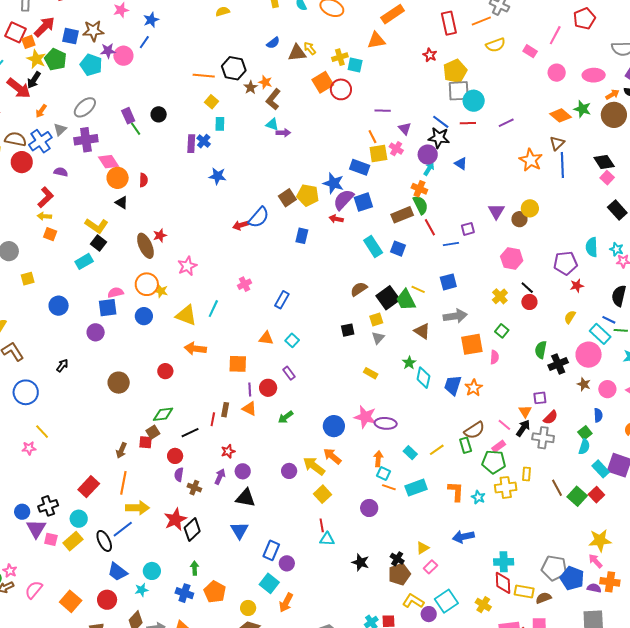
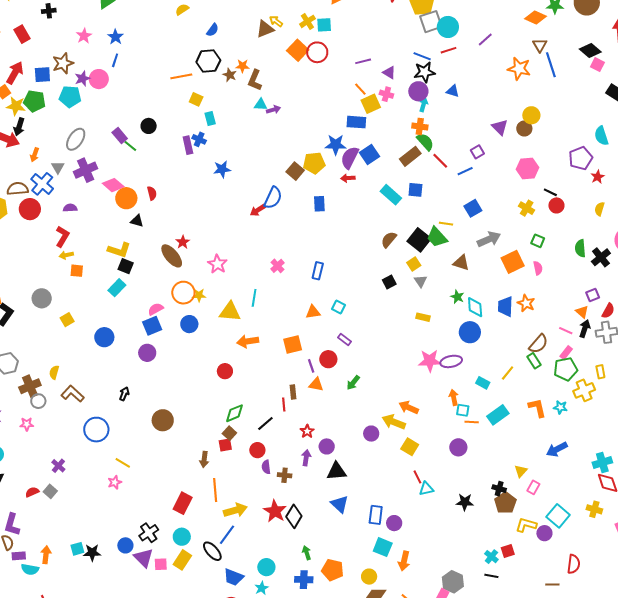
blue semicircle: (273, 43) -> (213, 30), moved
brown circle: (119, 383) -> (163, 420), moved
blue circle: (334, 426) -> (470, 332), moved

